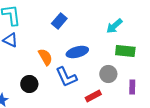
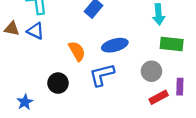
cyan arrow: (114, 26) -> (159, 14), turned -54
blue L-shape: (66, 77) -> (102, 75), turned 100
red rectangle: (93, 96) -> (159, 97), moved

